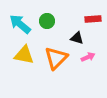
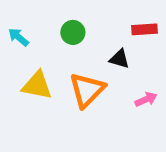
cyan arrow: (20, 24) -> (18, 37), moved, size x0.6
pink arrow: (88, 57) -> (146, 99), moved

